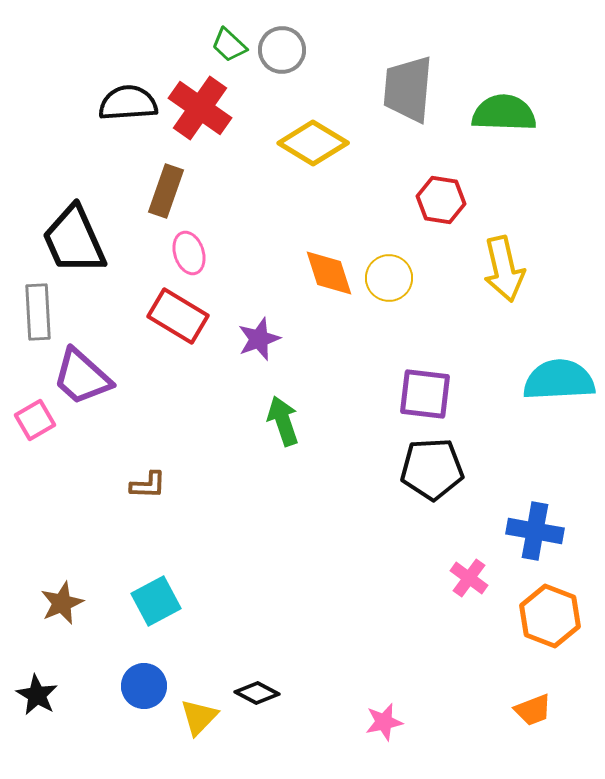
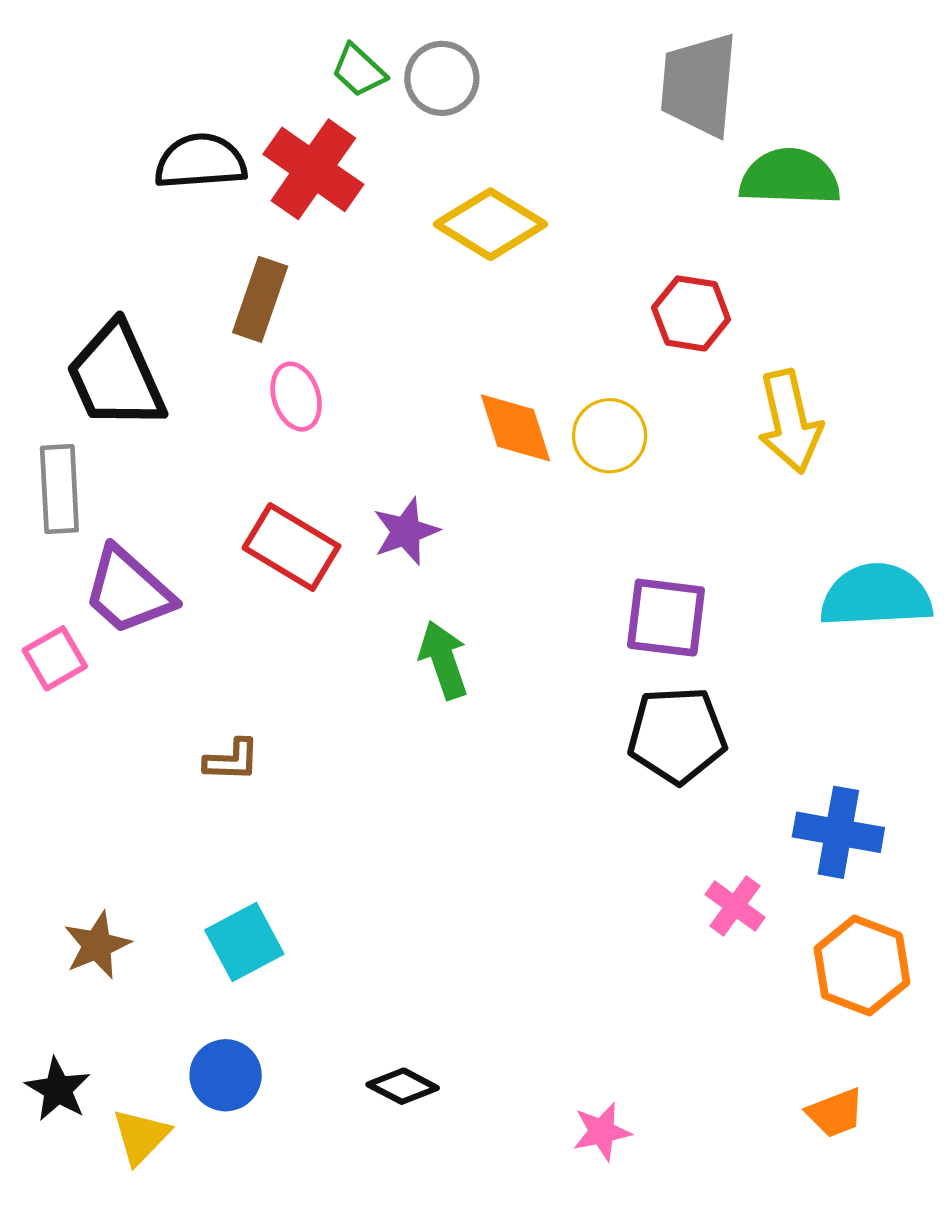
gray trapezoid: (408, 89) -> (699, 85), moved
red rectangle: (178, 316) -> (291, 547), moved
yellow triangle: (199, 717) -> (141, 1136), moved

